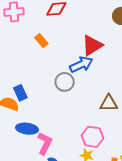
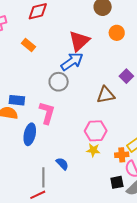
blue rectangle: (20, 93) -> (17, 100), turned -49
blue ellipse: (27, 129) -> (30, 134), turned -75
pink L-shape: (45, 143) -> (47, 113), moved

